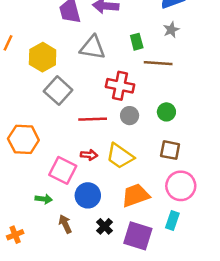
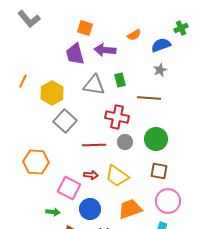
green rectangle: (137, 42) -> (120, 80), moved
green circle: (166, 112) -> (156, 139), size x1.5

